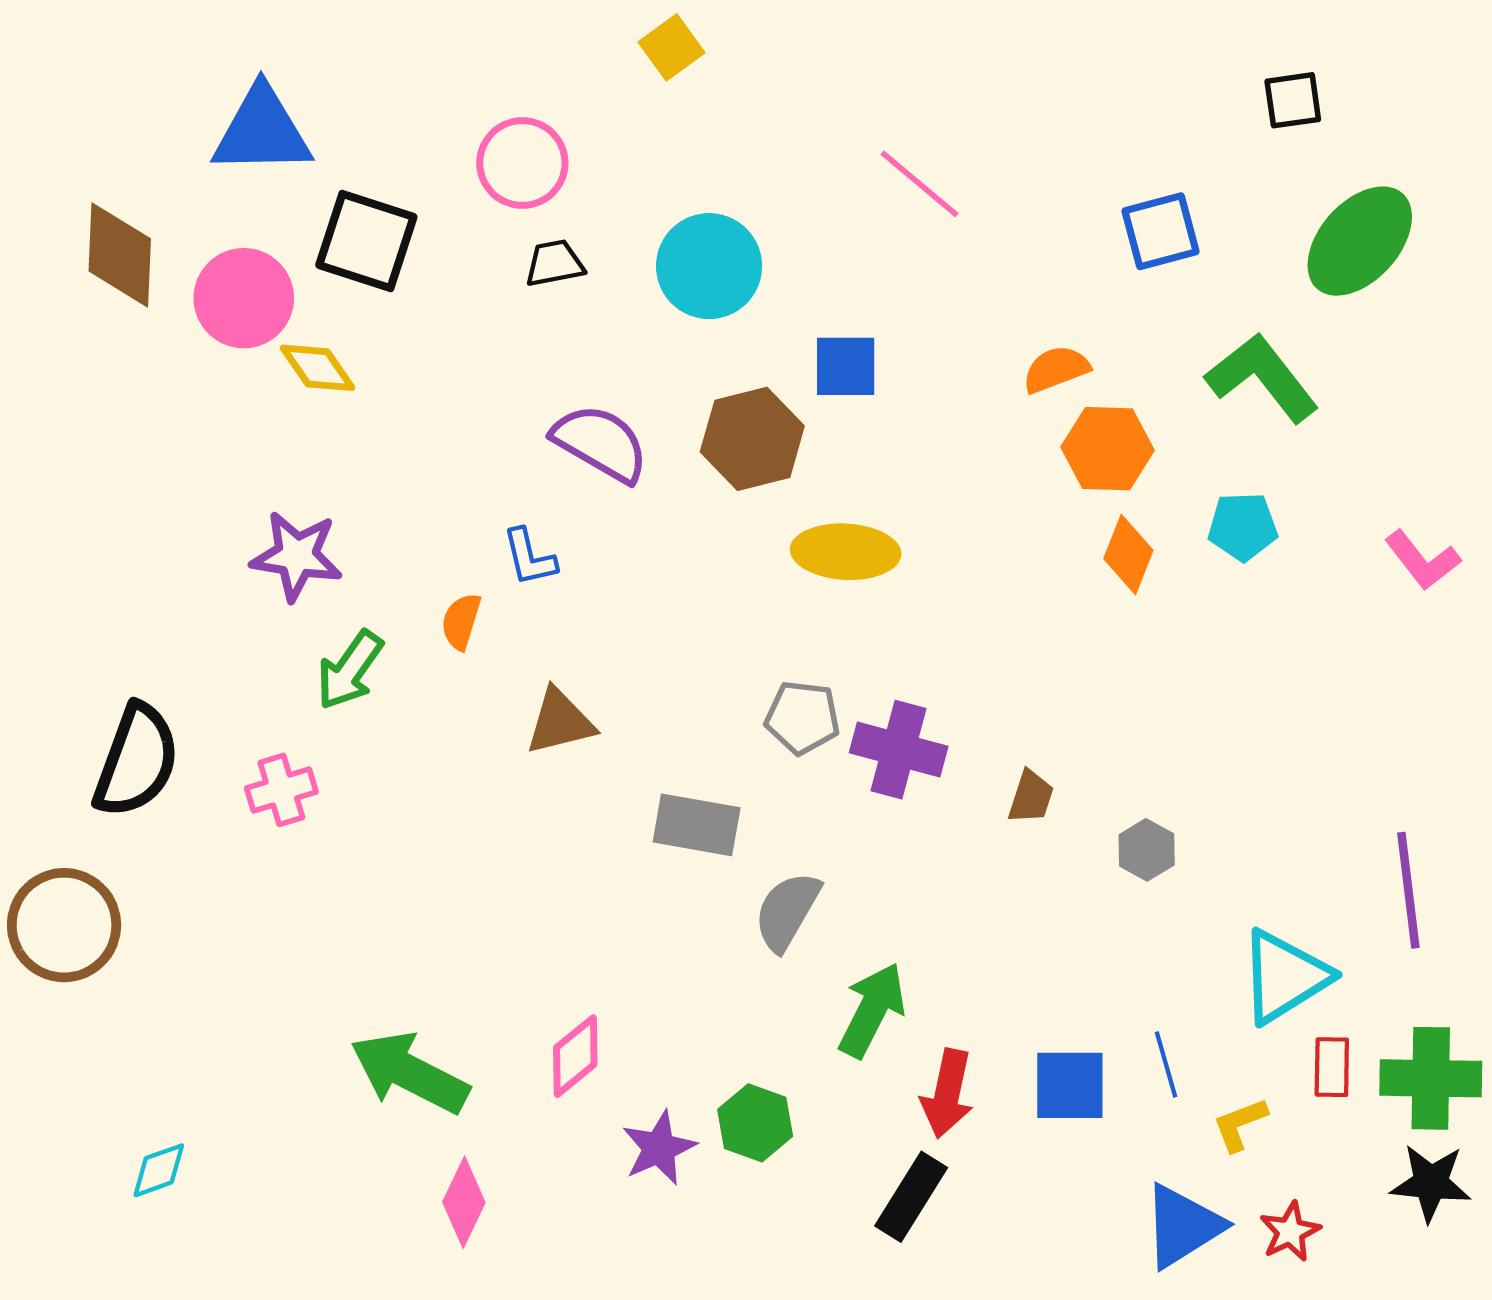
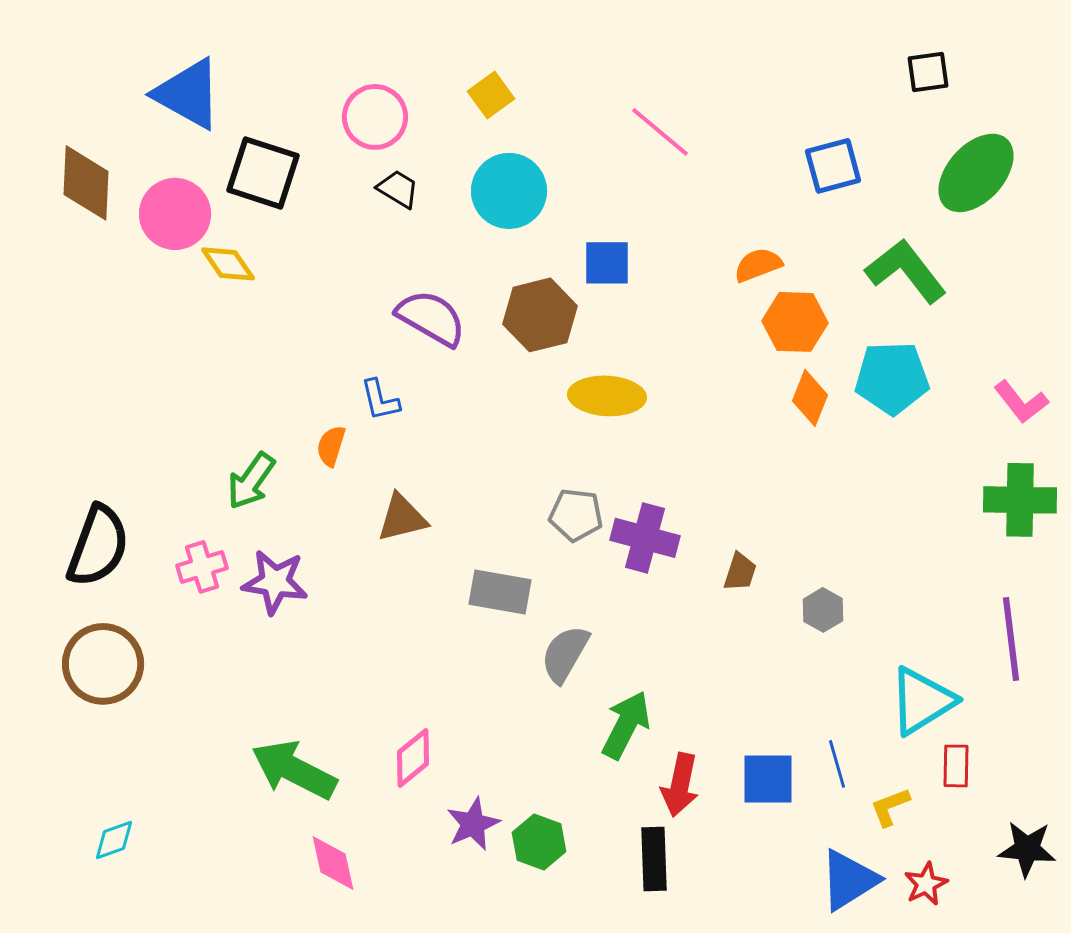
yellow square: (671, 47) -> (491, 95), moved
blue triangle: (262, 131) -> (188, 94), turned 30
black trapezoid: (554, 263) -> (398, 189), turned 42
cyan pentagon: (1243, 527) -> (892, 378), size x1.5
purple star: (297, 556) -> (275, 582), moved
brown circle: (64, 925) -> (103, 664), moved
green cross: (1431, 1078) -> (1020, 500), moved
green hexagon: (755, 1123) -> (539, 842), moved
black rectangle: (911, 1197) -> (654, 859), turned -34
pink diamond: (464, 1202) -> (333, 863), turned -38

